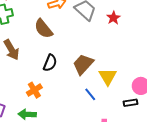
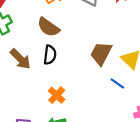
black semicircle: (50, 63) -> (50, 55), moved

